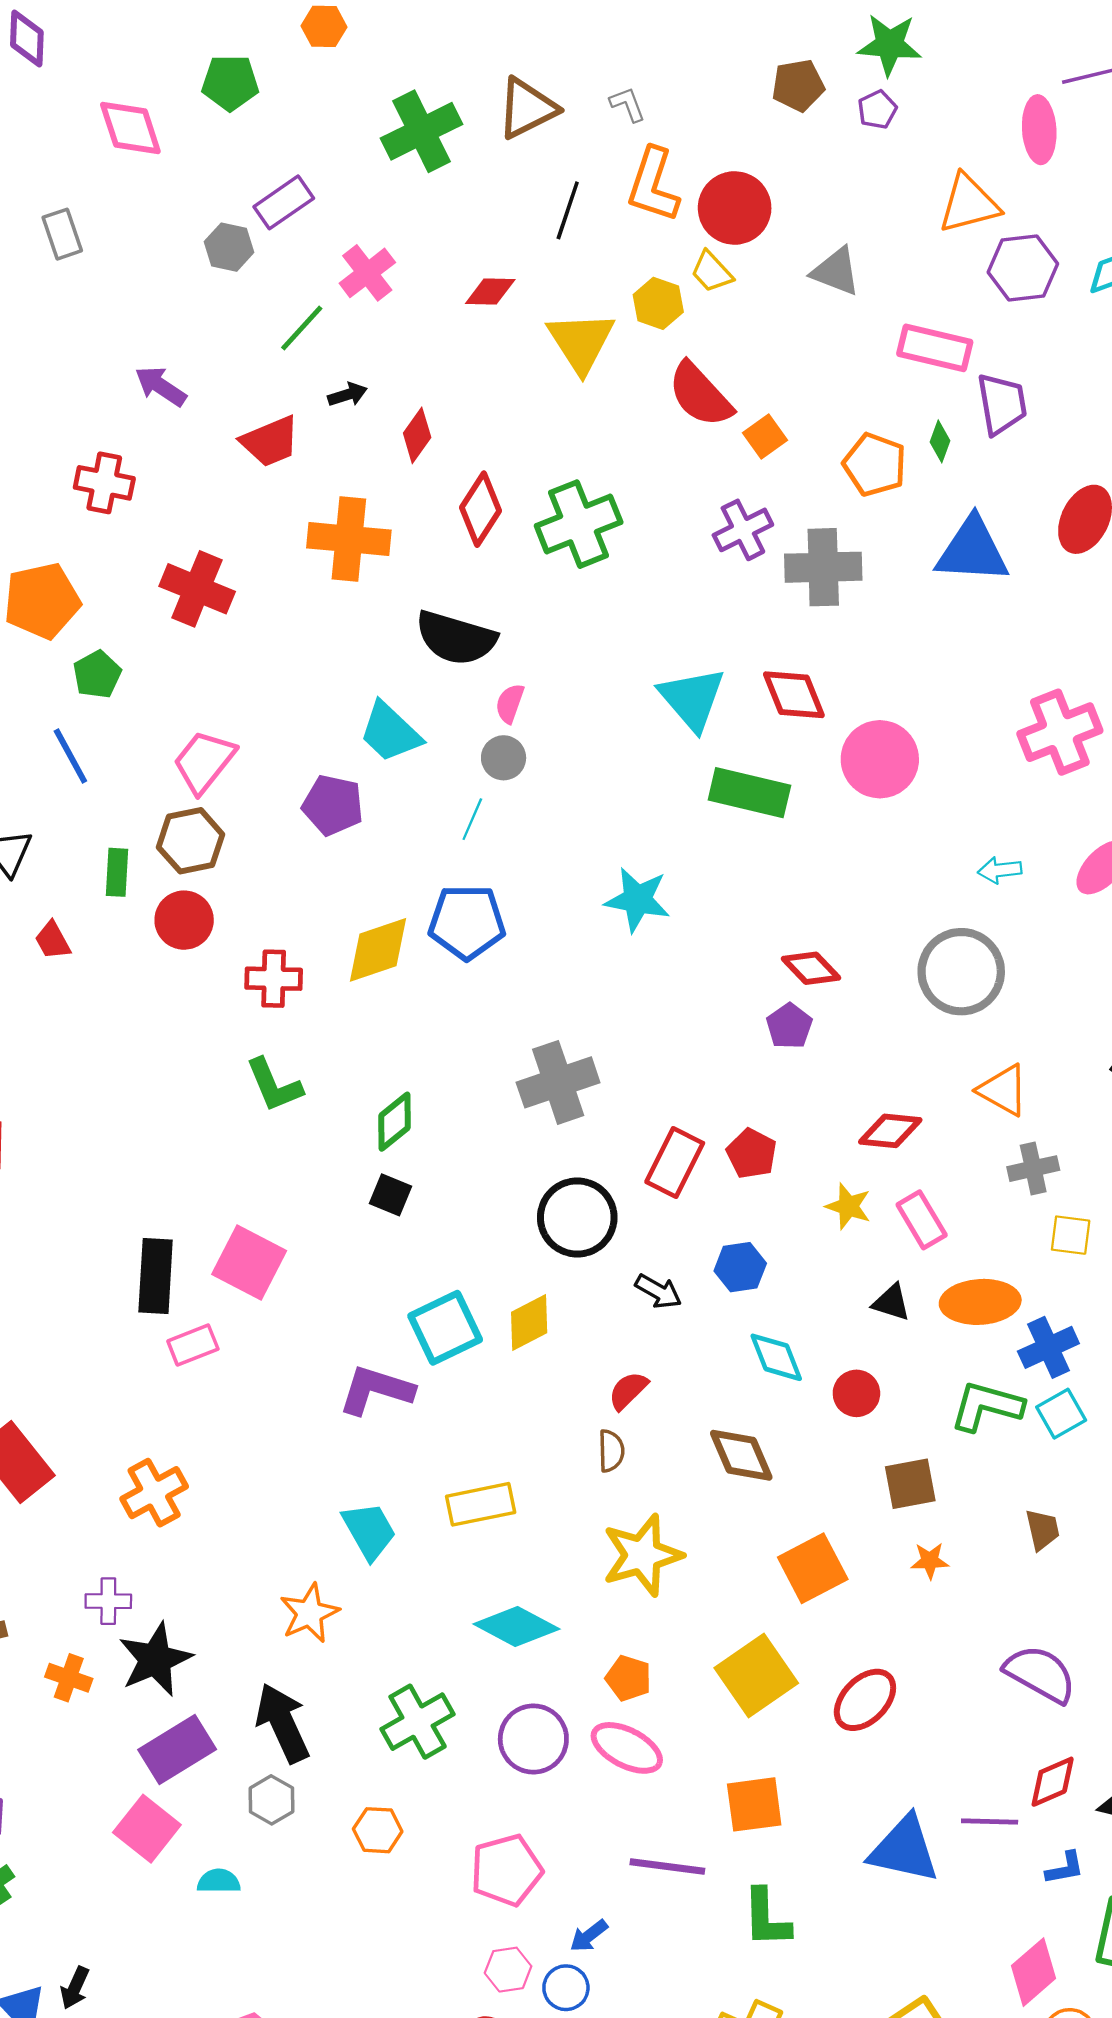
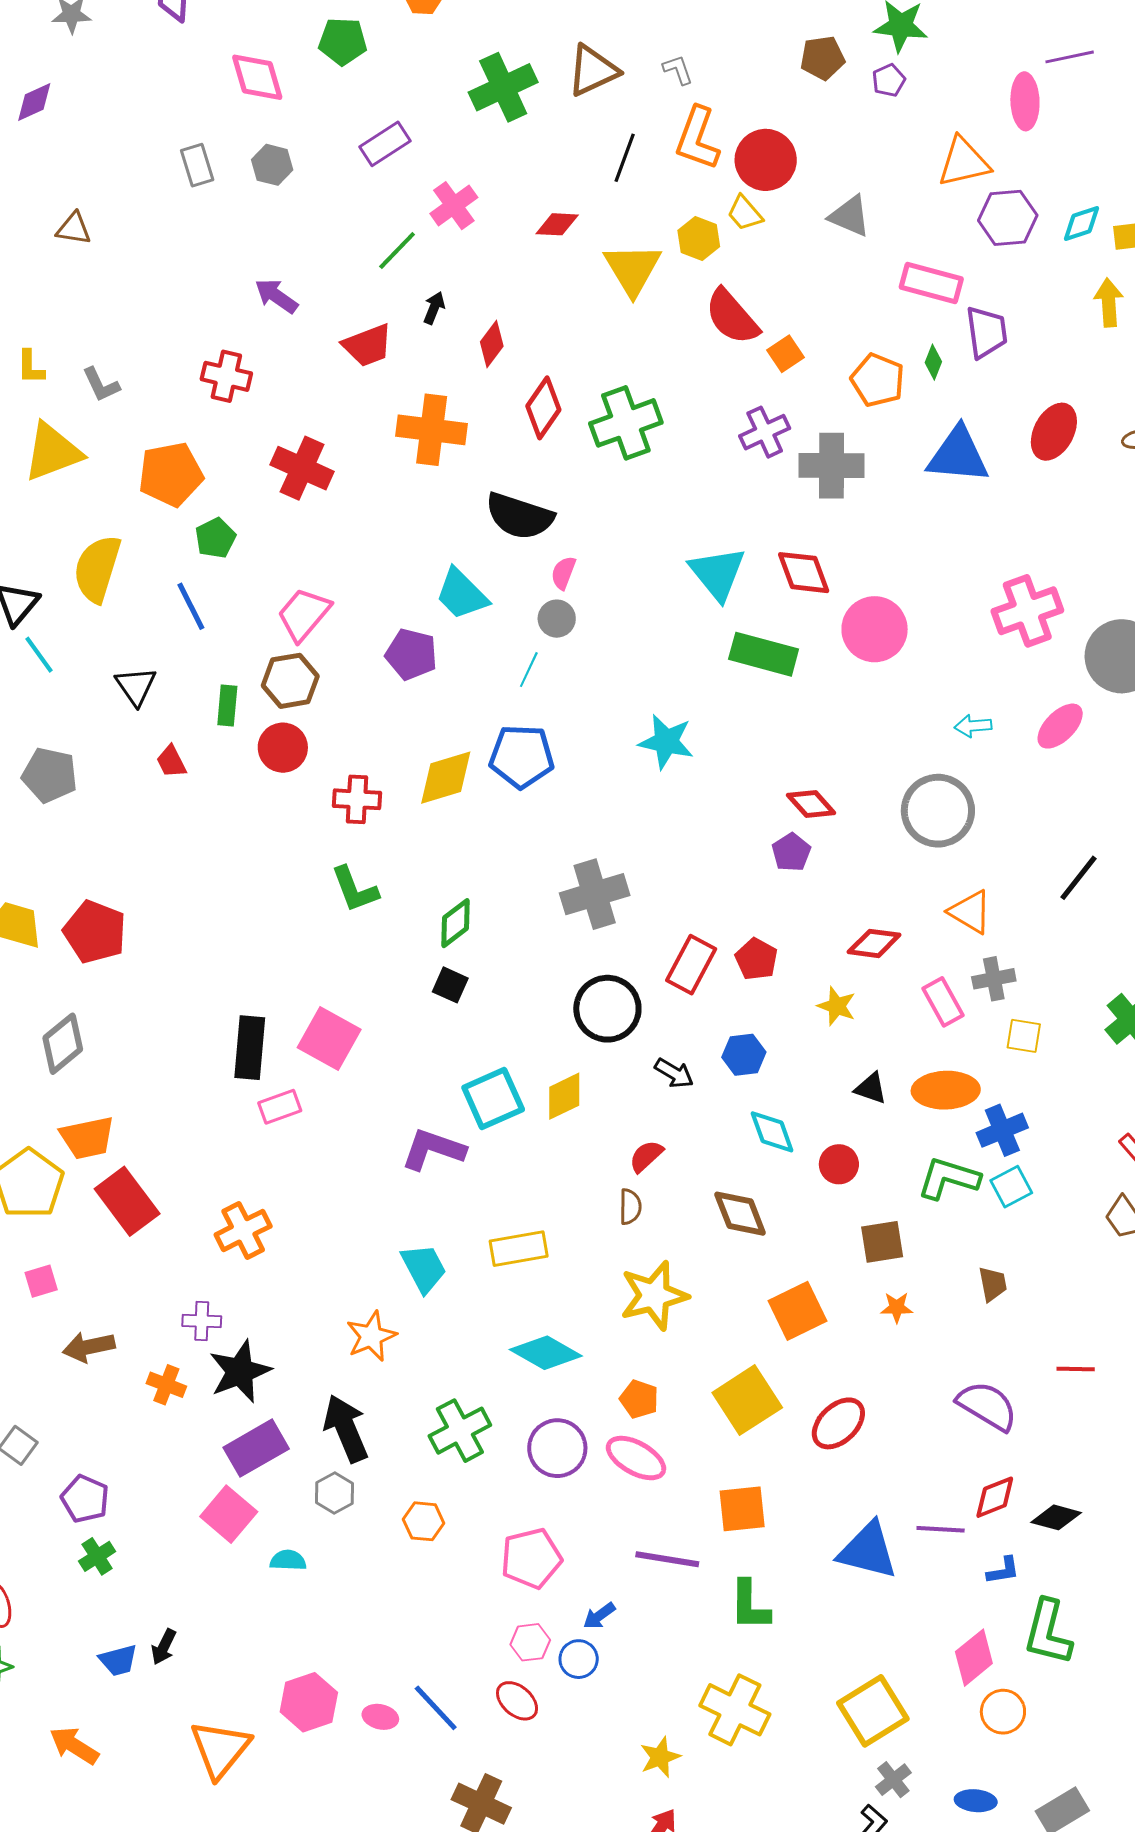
gray hexagon: (229, 247) -> (272, 165), moved
black arrow: (348, 395) -> (434, 308), turned -52
pink rectangle: (922, 1220) -> (943, 1002), moved

